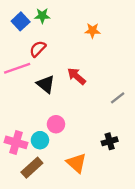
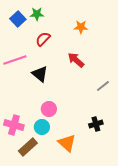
red semicircle: (38, 49) -> (43, 39), moved
red arrow: (77, 76) -> (76, 60), moved
cyan circle: (40, 140) -> (42, 127), moved

